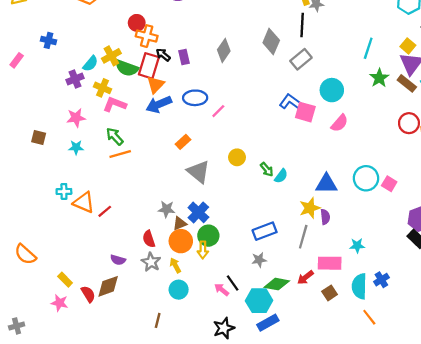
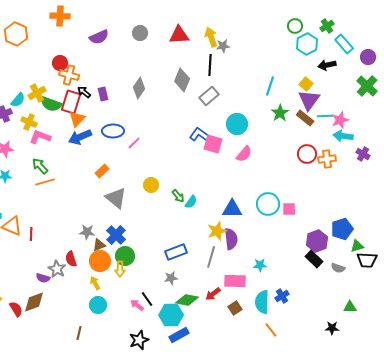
pink square: (389, 184) -> (289, 209), turned -32
red line: (105, 211) -> (31, 234), turned -48
purple semicircle: (325, 217) -> (231, 239), size x1.5
gray star: (151, 262) -> (57, 269), moved

